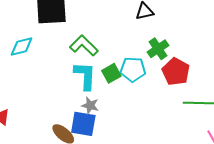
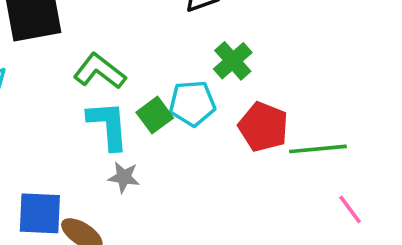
red pentagon: (176, 72) -> (263, 127), moved
blue square: (83, 124) -> (40, 213), moved

